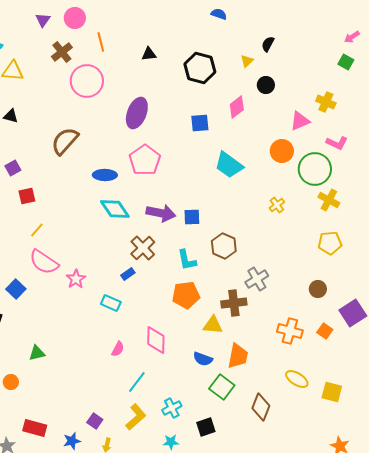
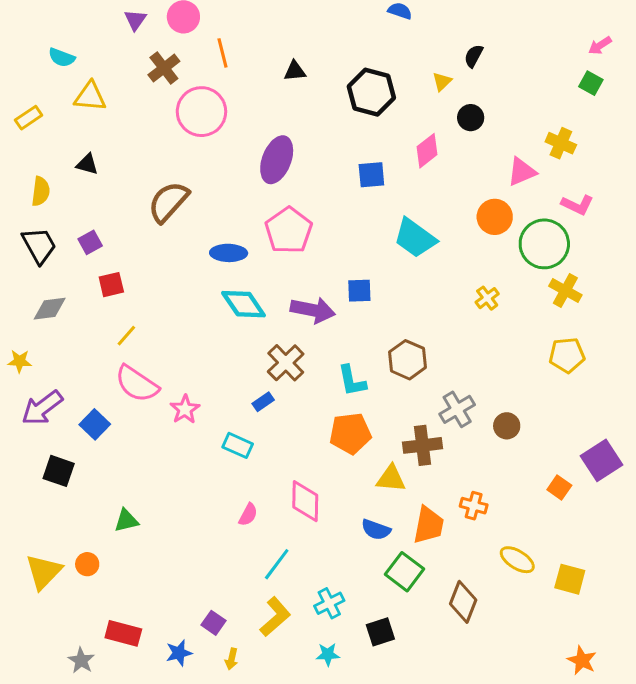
blue square: (192, 217) -> (359, 291), moved
brown circle: (318, 289) -> (507, 426), moved
orange cross: (290, 331) -> (474, 506), moved, size x0.7

